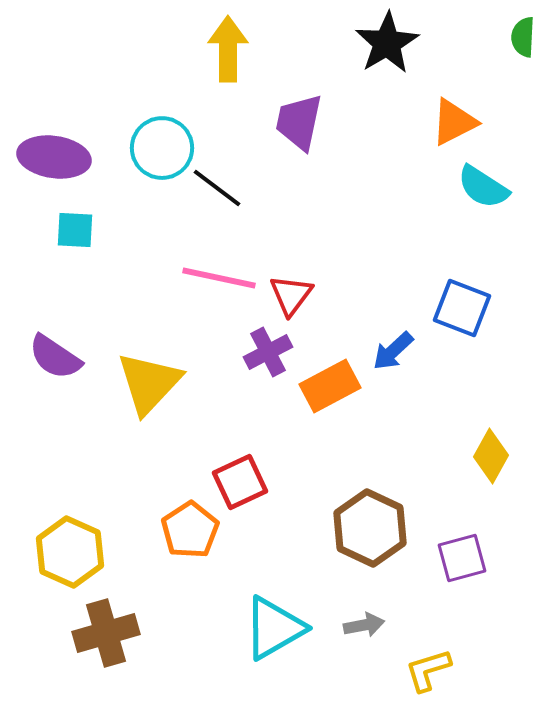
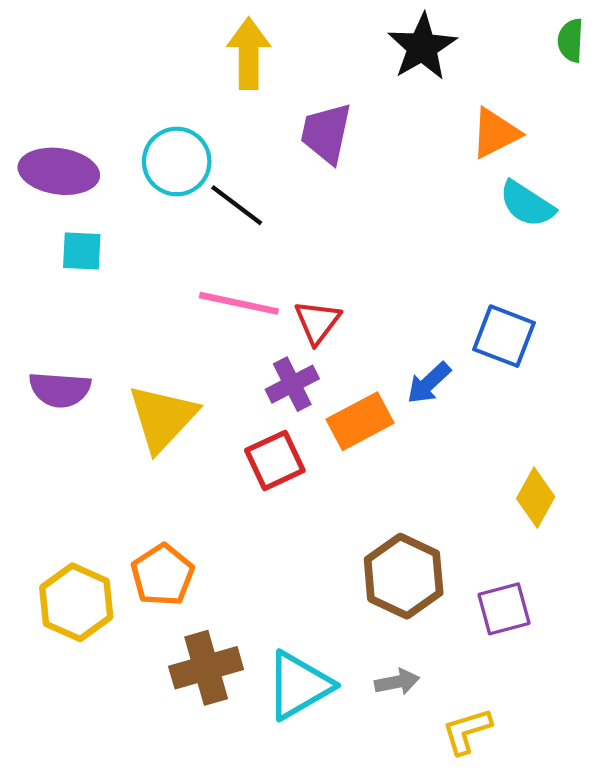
purple semicircle: (55, 357) -> (60, 390), turned -30
red square: (240, 482) -> (275, 460), moved
orange pentagon: (190, 530) -> (162, 575), moved
brown cross: (106, 633) -> (206, 668), moved

